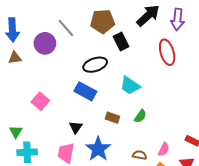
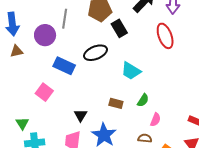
gray line: (66, 28) -> (65, 19), turned 54
blue rectangle: (85, 91) -> (64, 66), moved
pink semicircle: (164, 149) -> (155, 120), moved

